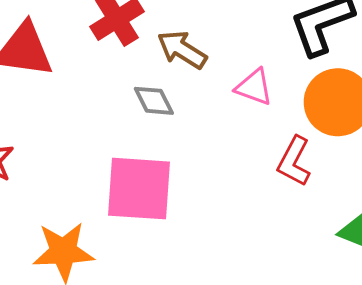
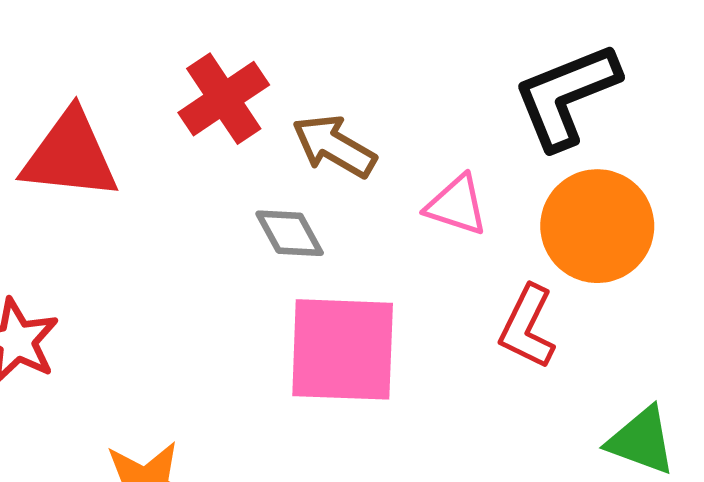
pink square: (139, 189) -> (343, 349), moved

